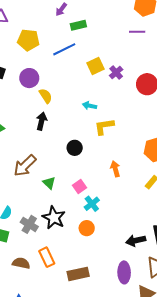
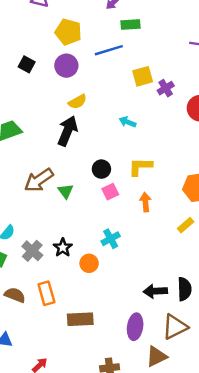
purple circle: (29, 78) -> (66, 66), moved
yellow semicircle: (46, 96) -> (77, 102), turned 84
black arrow: (42, 121) -> (68, 131), size x1.4
yellow L-shape: (104, 127) -> (140, 167), moved
green triangle: (49, 183) -> (66, 191), moved
pink square: (80, 187) -> (110, 192), moved
black star: (54, 218) -> (63, 248), size x0.7
orange circle: (87, 228) -> (89, 263), moved

